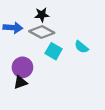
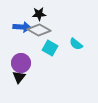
blue arrow: (13, 28) -> (22, 27), moved
black triangle: (20, 82) -> (19, 77), turned -32

